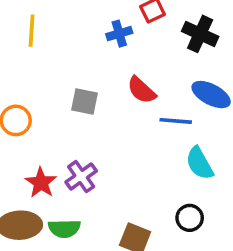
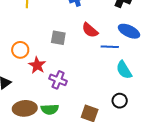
purple cross: (81, 177) -> (58, 80), turned -30
red star: (41, 183) -> (37, 65), moved

